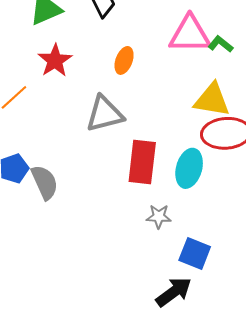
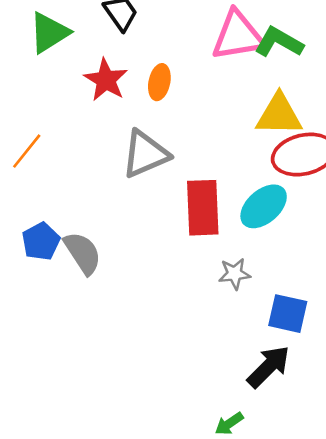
green L-shape: (221, 44) -> (279, 42), size x1.5
red star: (55, 61) -> (106, 80), moved
cyan ellipse: (189, 168) -> (264, 206), turned 42

